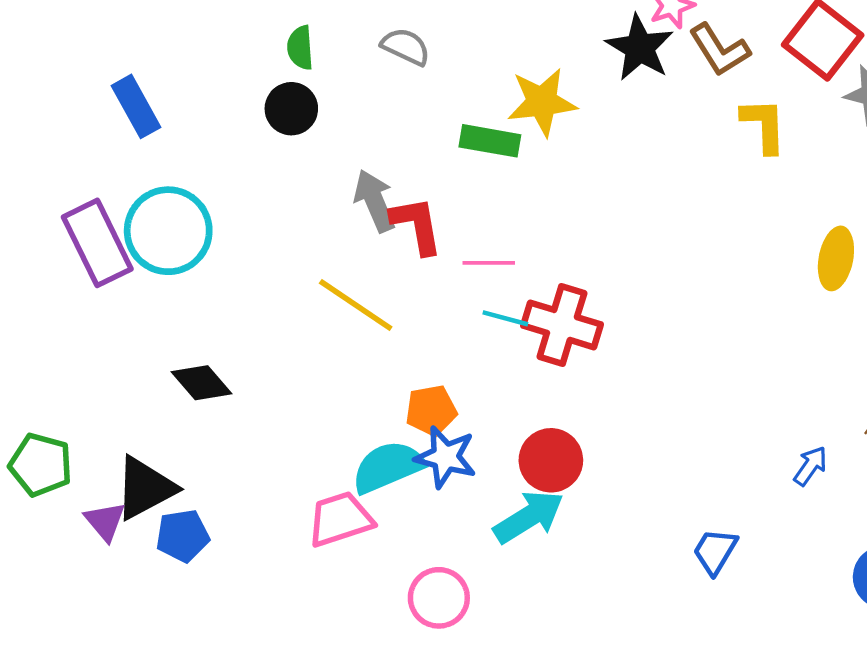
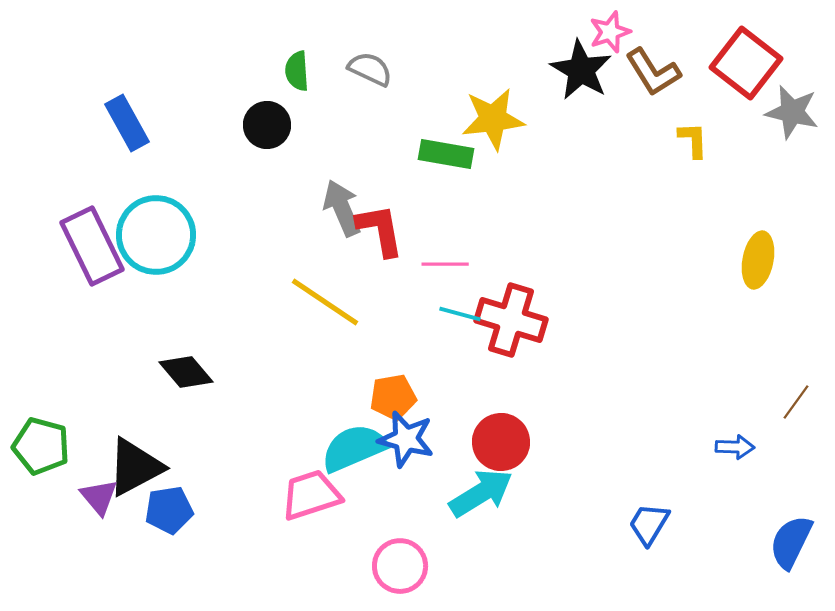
green semicircle: (300, 48) -> (297, 71), moved
yellow L-shape: (764, 125) -> (693, 140), size x0.7
blue arrow: (810, 466) -> (735, 447), turned 57

